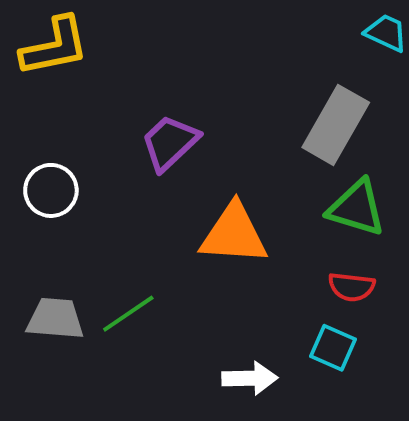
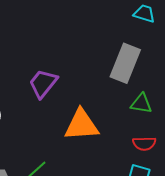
green triangle: (356, 208) -> (141, 104), size x0.7

